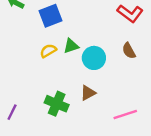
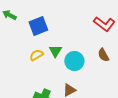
green triangle: (71, 46) -> (55, 51), turned -40

